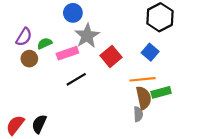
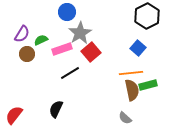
red square: (111, 56) -> (91, 52), moved
gray semicircle: (138, 114) -> (125, 118), moved, turned 136
black semicircle: (39, 124) -> (56, 109), moved

